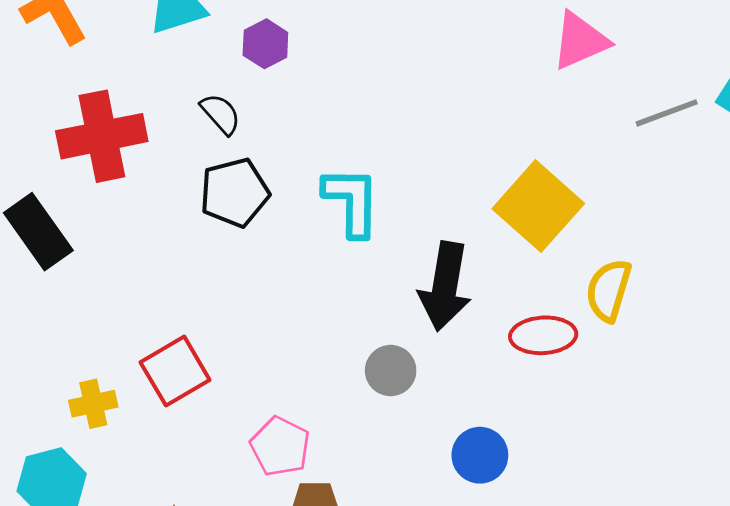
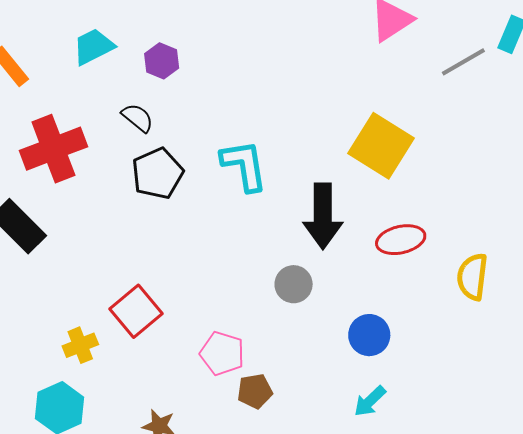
yellow semicircle: (609, 290) -> (472, 277), moved

